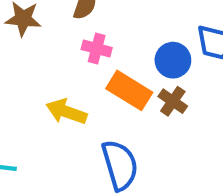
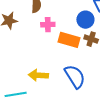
yellow arrow: (66, 112) -> (38, 75), moved

